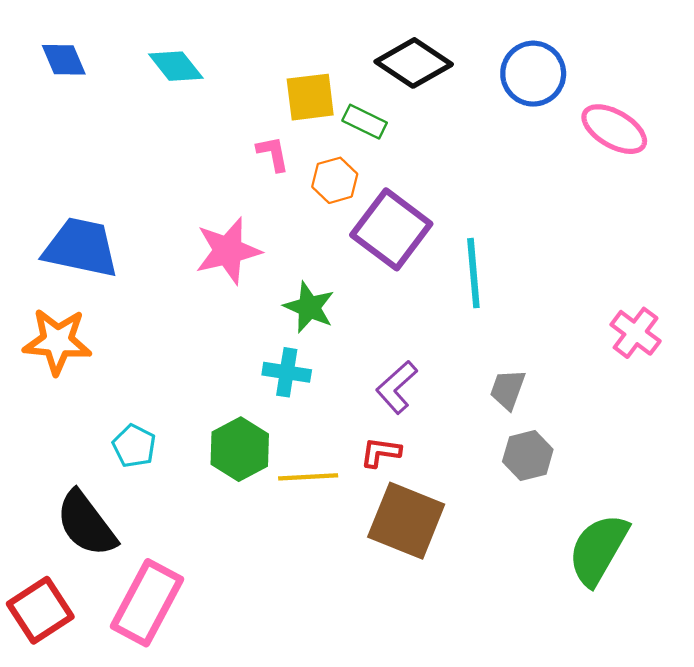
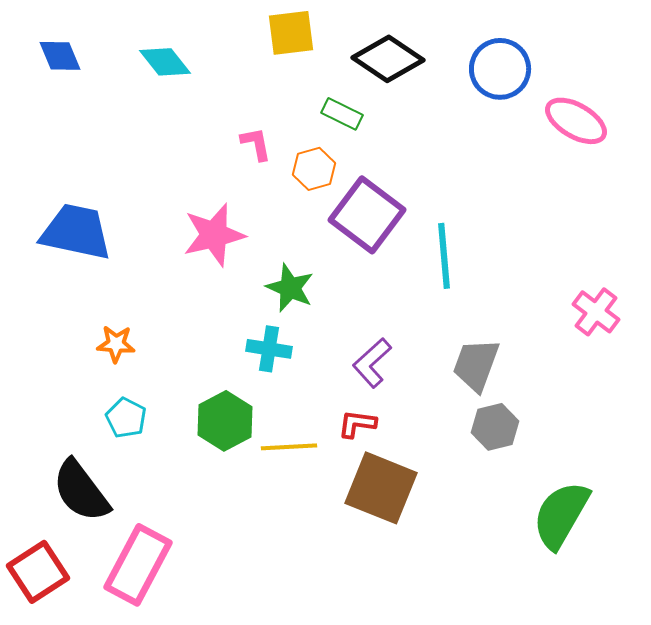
yellow square: (310, 97) -> (291, 33), moved
orange star: (57, 341) -> (116, 344), moved, size x0.6
gray trapezoid: (508, 389) -> (476, 365), size x1.4

